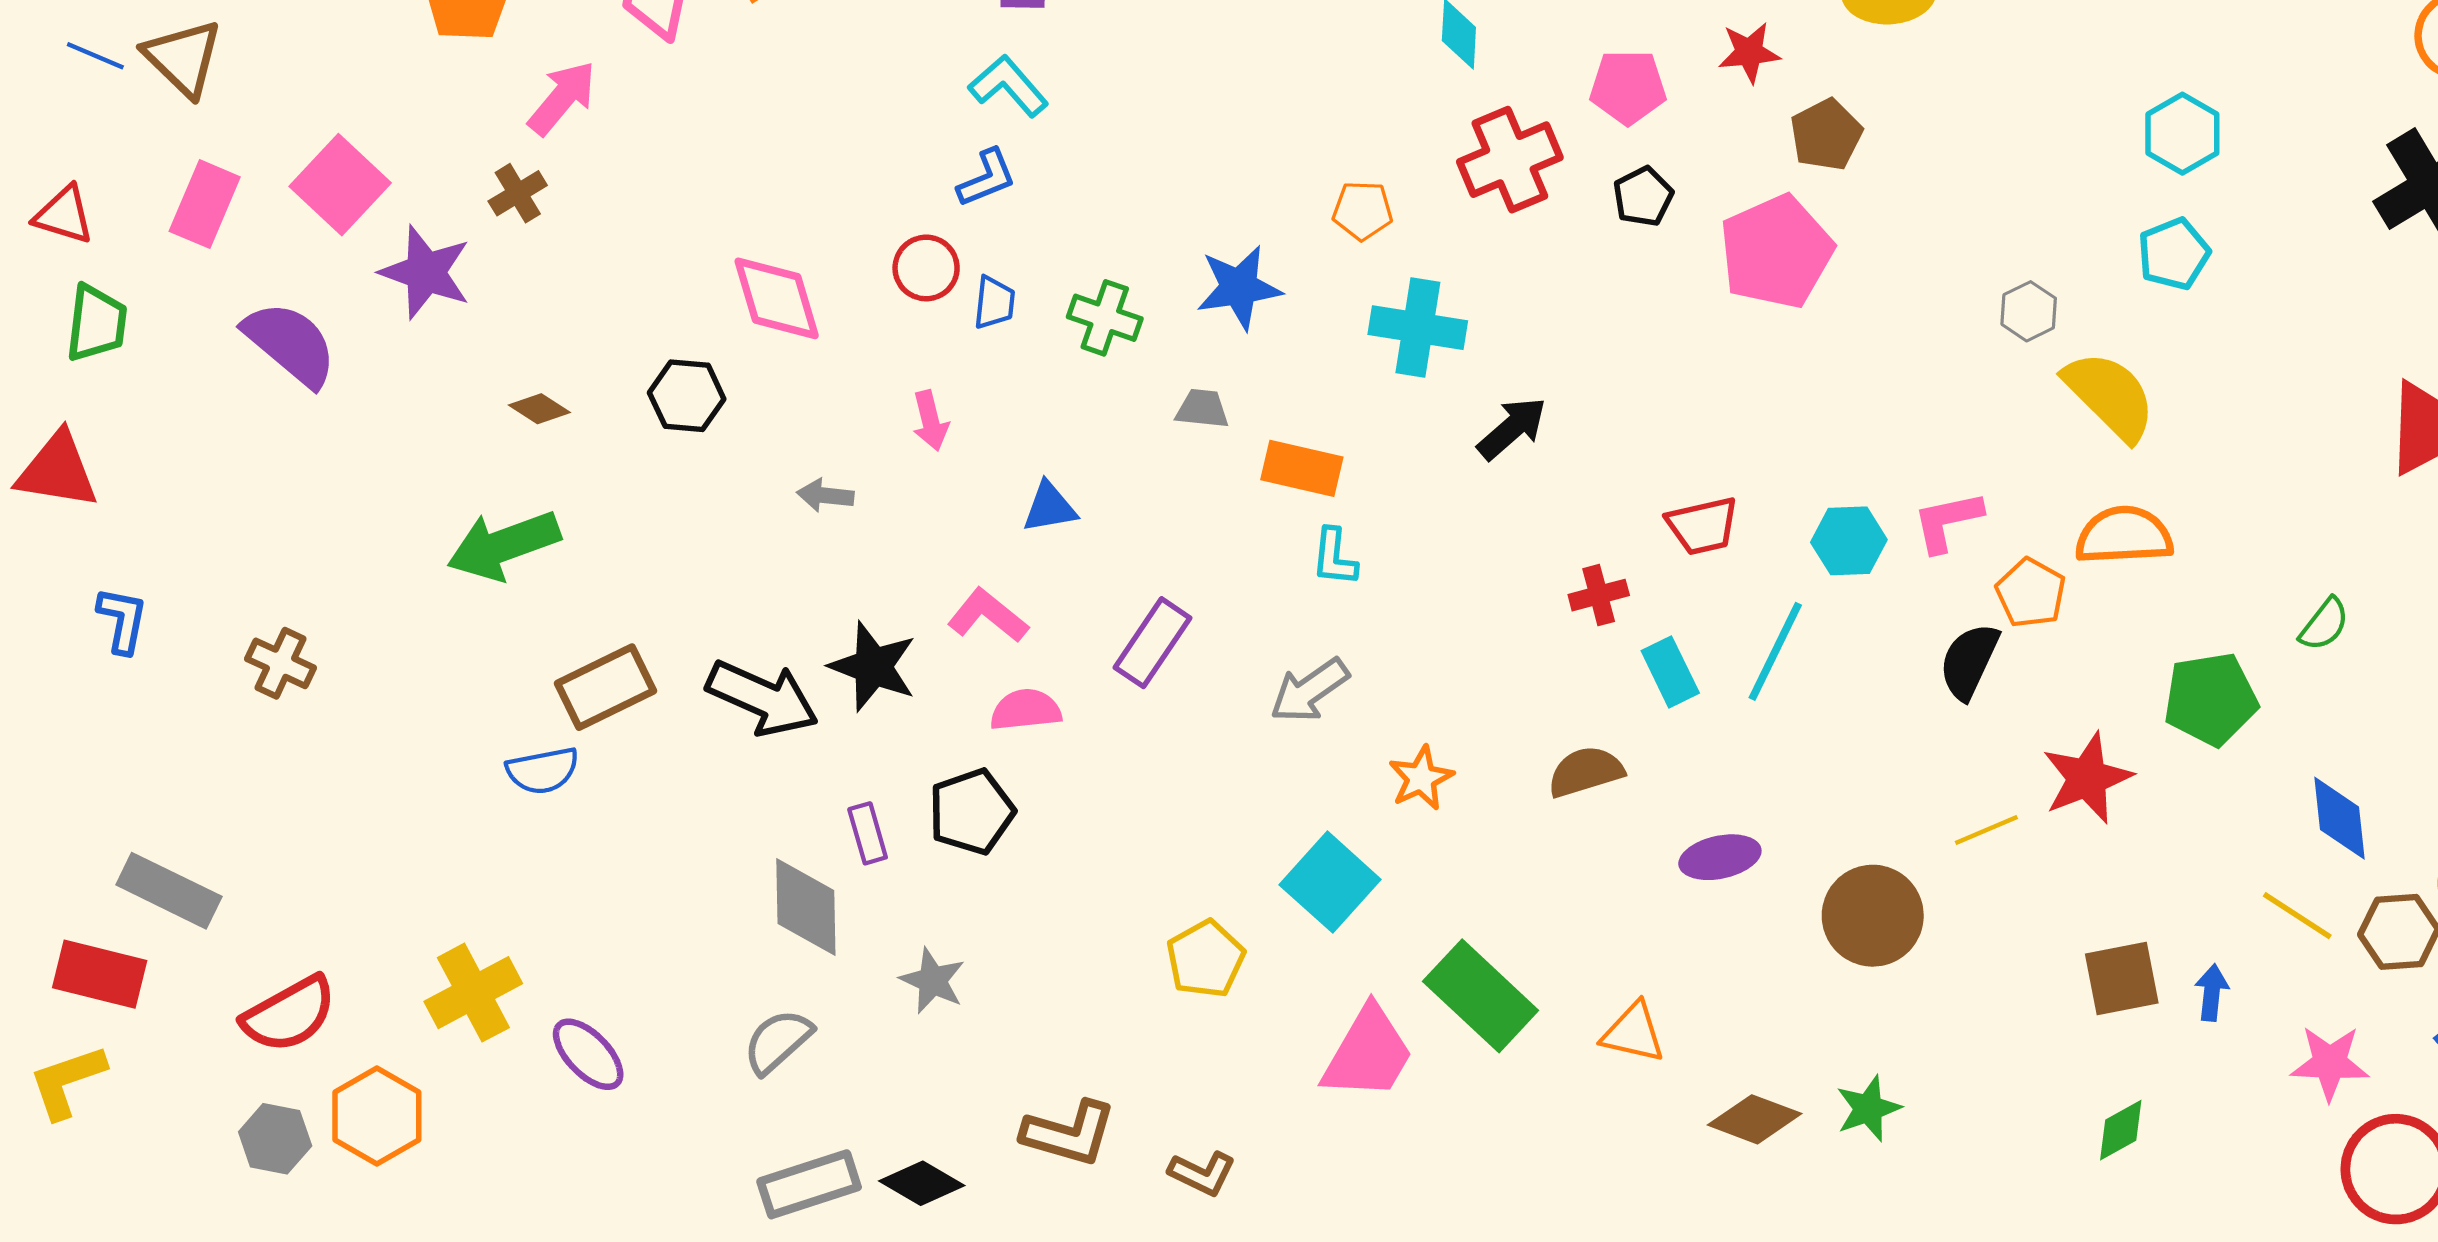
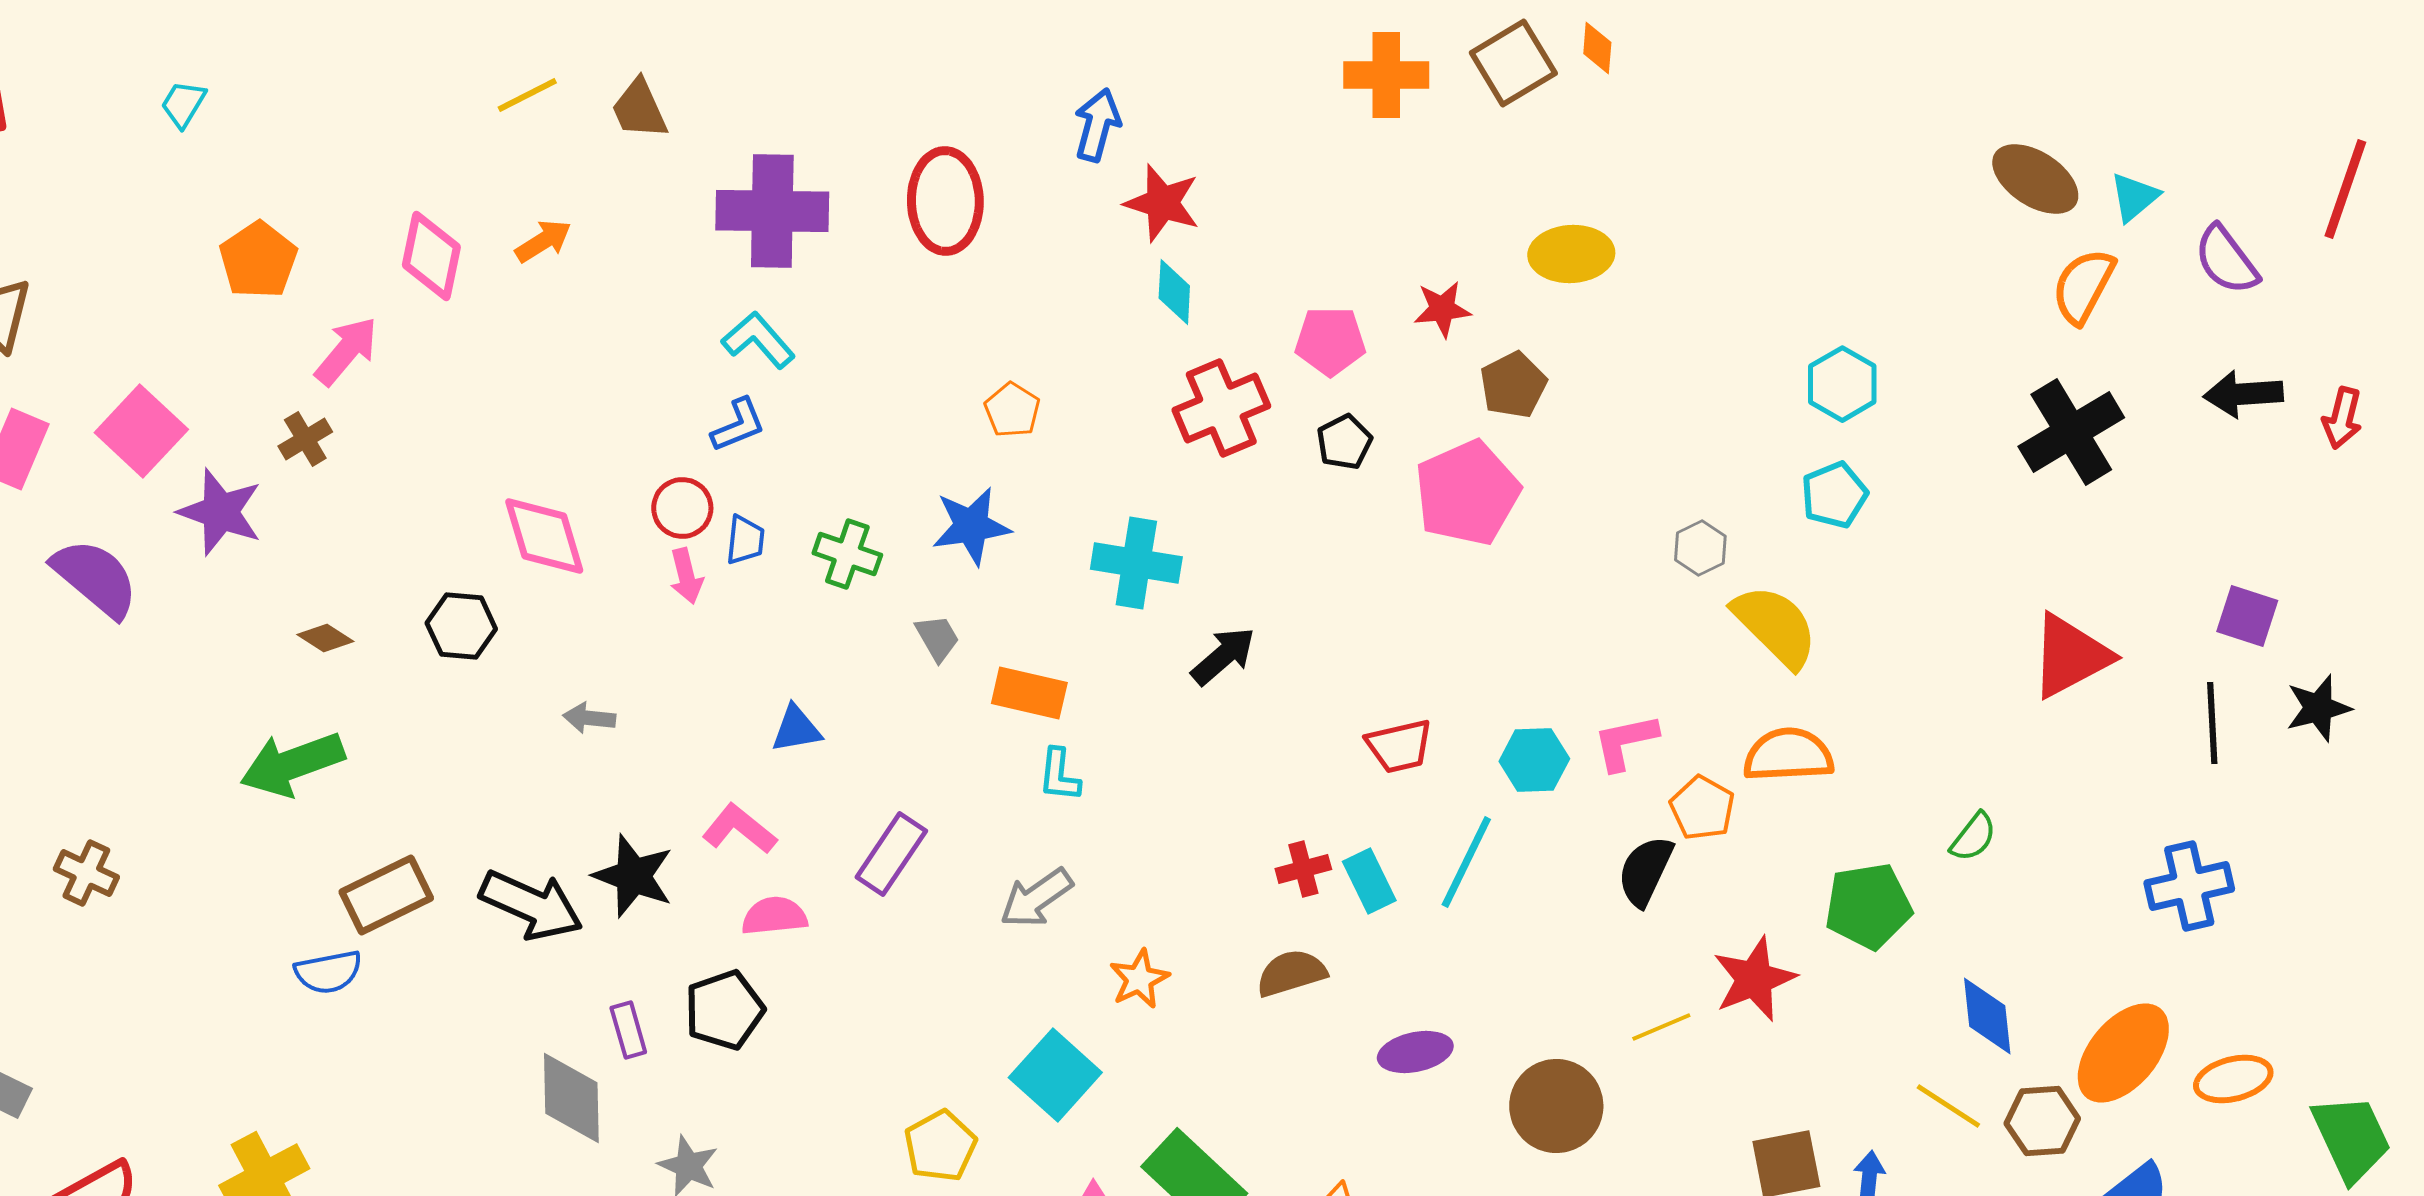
orange pentagon: (1363, 211) -> (1012, 410), moved, turned 30
gray trapezoid: (1202, 409) -> (937, 638), turned 54
pink arrow: (930, 421) -> (686, 576), moved
red cross: (1599, 595) -> (1303, 869), moved

